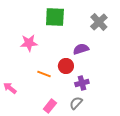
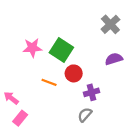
green square: (55, 17) -> (61, 50), moved, turned 30
purple semicircle: (81, 49) -> (114, 59), moved
pink rectangle: (50, 106) -> (20, 118), moved

